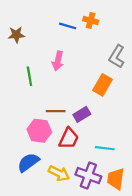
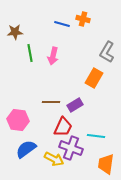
green line: (29, 76) -> (30, 53), moved
pink hexagon: (39, 131) -> (18, 120), moved
purple cross: (88, 176) -> (71, 148), moved

